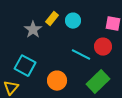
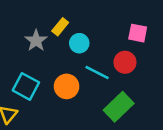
cyan circle: (73, 21) -> (79, 43), moved
orange circle: (57, 81) -> (67, 86), moved

